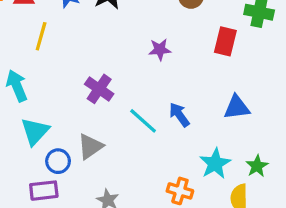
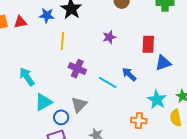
yellow line: (41, 36) -> (62, 41), moved
red rectangle: (225, 41) -> (148, 44), moved
cyan triangle: (35, 131) -> (44, 102), turned 30

